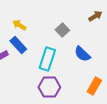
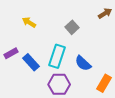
blue rectangle: (18, 45) -> (31, 62), moved
blue semicircle: (82, 54) -> (83, 63), moved

